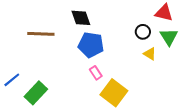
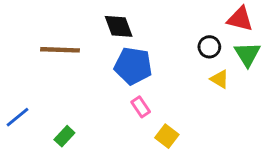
green rectangle: (36, 93) -> (64, 136), moved, size x0.6
yellow square: (114, 93) -> (167, 136), size x0.6

